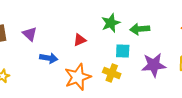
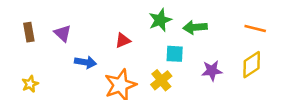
purple star: (154, 65) -> (212, 71), size x0.7
yellow cross: (112, 73) -> (161, 80), turned 30

